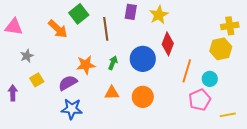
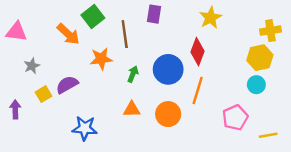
yellow star: (159, 15) -> (210, 18), moved
orange star: (86, 65) -> (101, 59), moved
orange line: (187, 71) -> (198, 91), moved
cyan circle: (210, 79) -> (256, 85), moved
purple semicircle: (68, 83) -> (67, 85), moved

